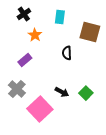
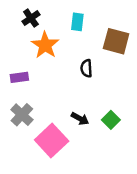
orange star: (35, 35) -> (45, 45), size x1.5
purple rectangle: (25, 60) -> (19, 77), moved, turned 32

